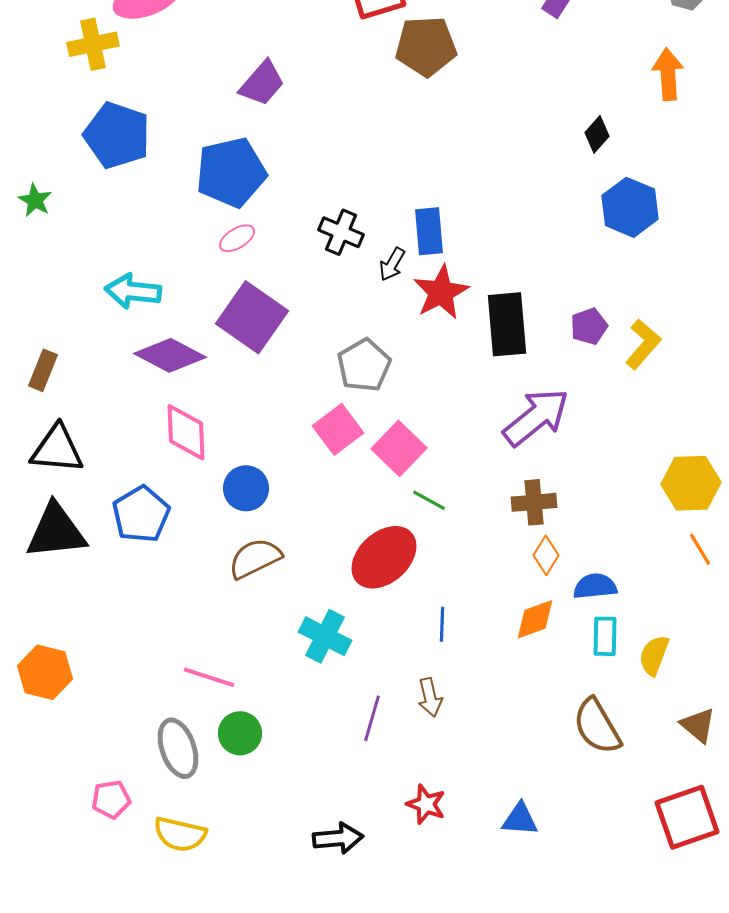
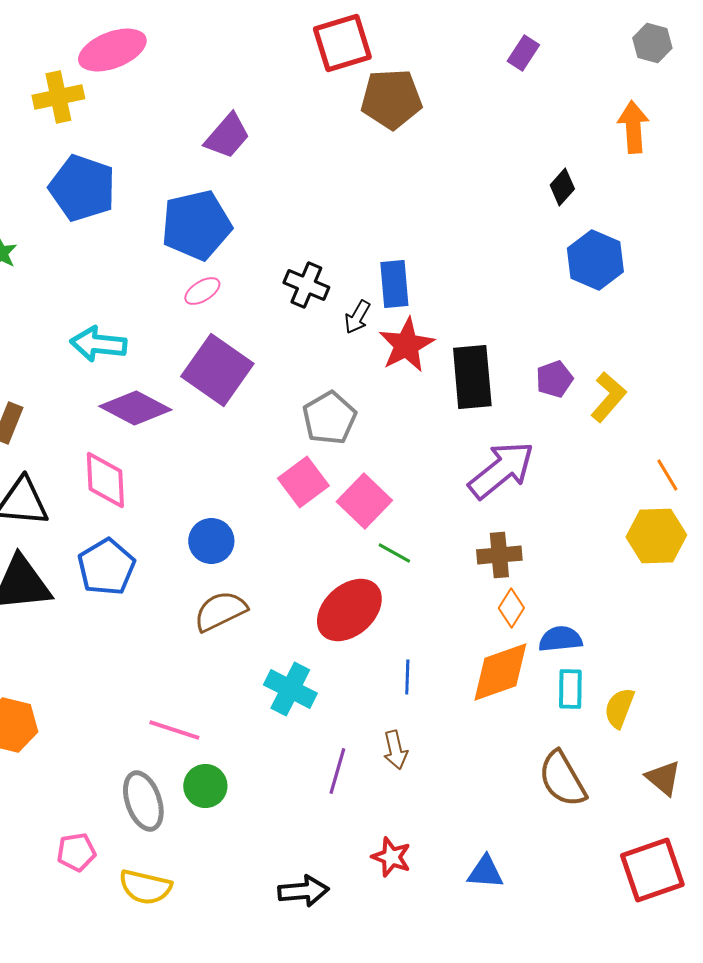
pink diamond: (186, 432) -> (105, 480), moved
orange line: (700, 549) -> (667, 475), moved
orange diamond: (535, 619) -> (500, 672), size x1.5

